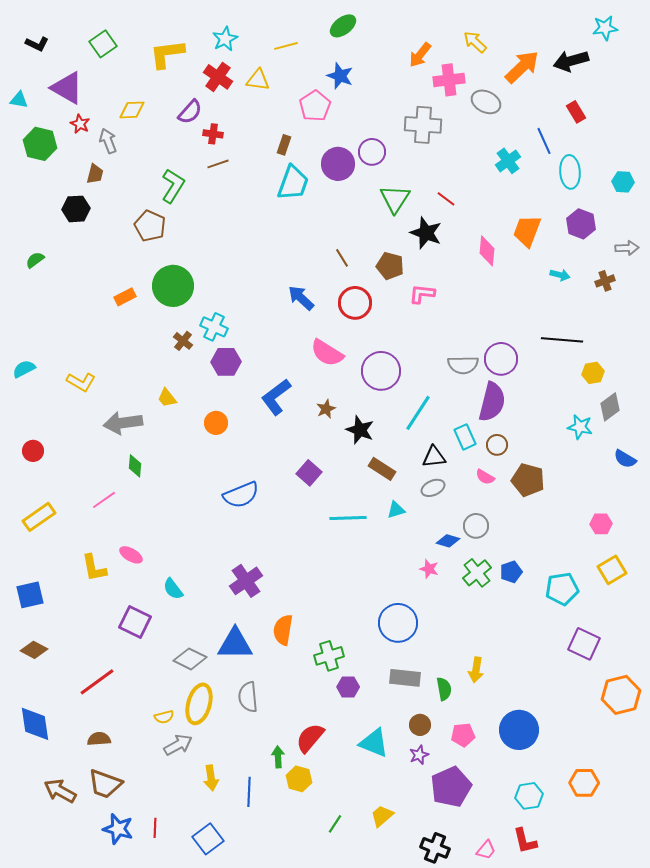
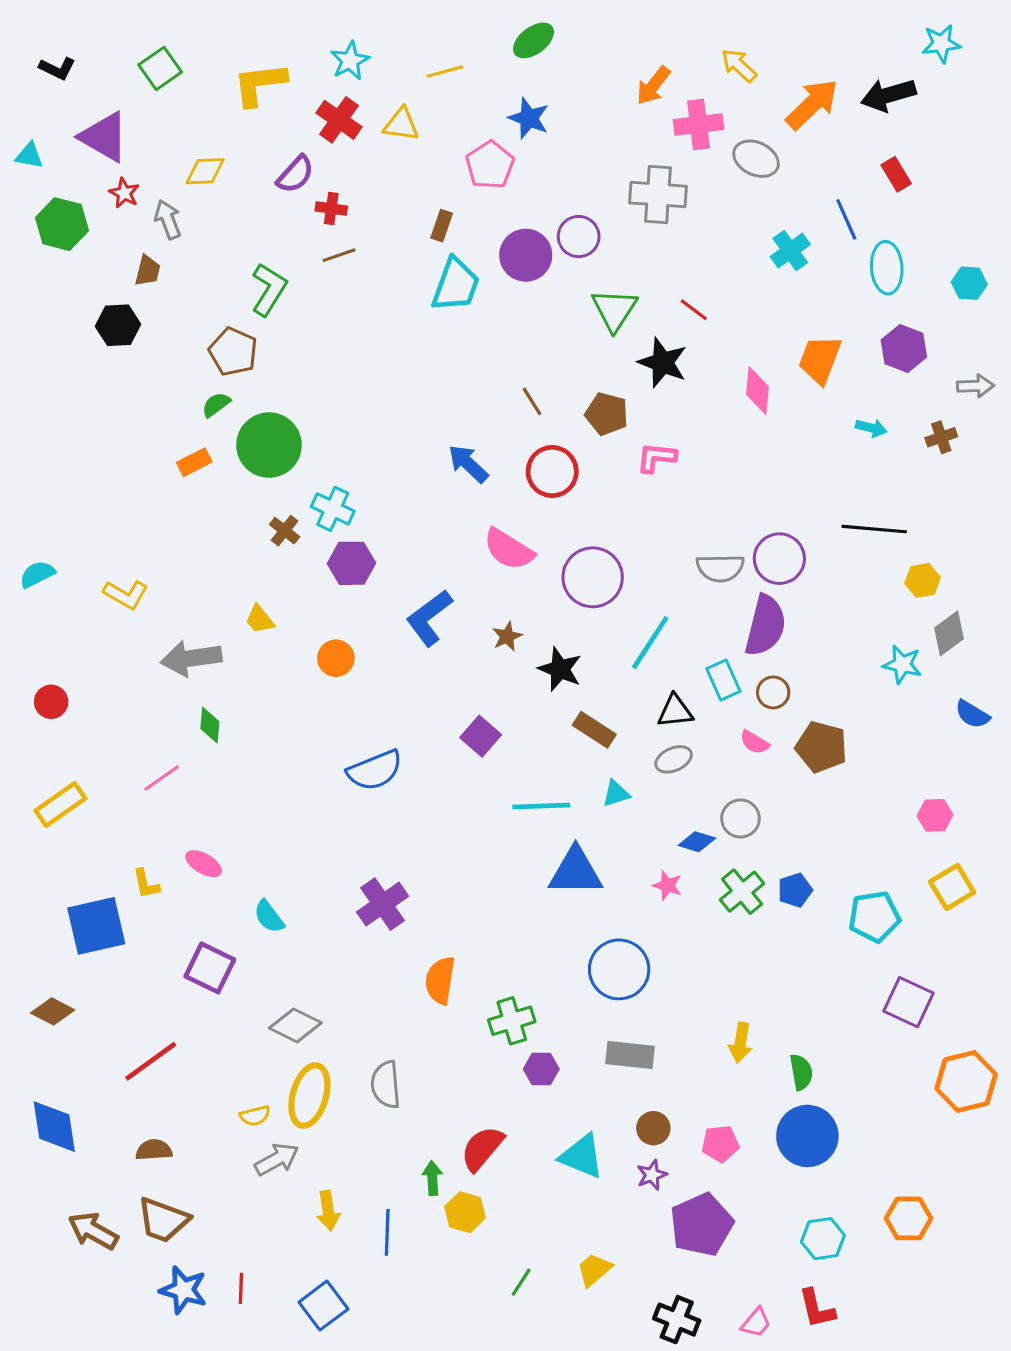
green semicircle: (35, 260) -> (216, 405), moved
yellow L-shape: (94, 568) -> (146, 884), size x0.7
blue square: (30, 595) -> (96, 926), moved, size x1.4
blue triangle: (235, 644) -> (576, 871), moved
green semicircle: (444, 689) -> (801, 1072), moved

